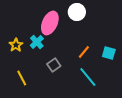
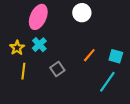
pink ellipse: (50, 23) -> (38, 17), moved
cyan line: (88, 77) -> (107, 82), moved, turned 75
yellow line: (22, 78) -> (23, 71), moved, turned 35

